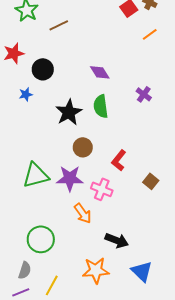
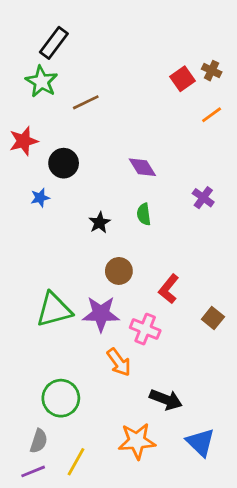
green semicircle: (101, 106) -> (144, 214), size x0.7
black star: (69, 112) -> (100, 223), size x0.6

